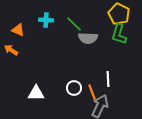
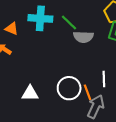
cyan cross: (46, 20) -> (40, 18), size x1.6
white circle: (74, 88) -> (69, 88), size x1.5

